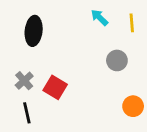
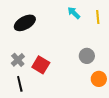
black ellipse: (34, 31) -> (25, 23), turned 55
gray circle: (117, 60) -> (87, 56), moved

